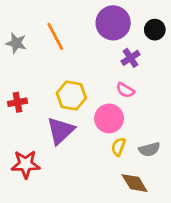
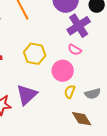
purple cross: (131, 58) -> (79, 26), size x1.6
purple triangle: (61, 131) -> (27, 95), moved

